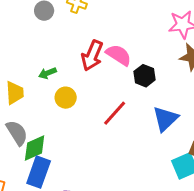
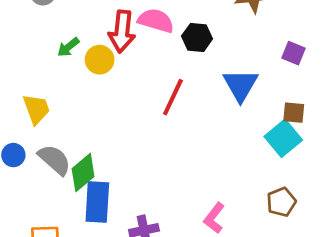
green arrow: (47, 73) -> (68, 47), moved
yellow circle: (66, 98) -> (100, 60), moved

